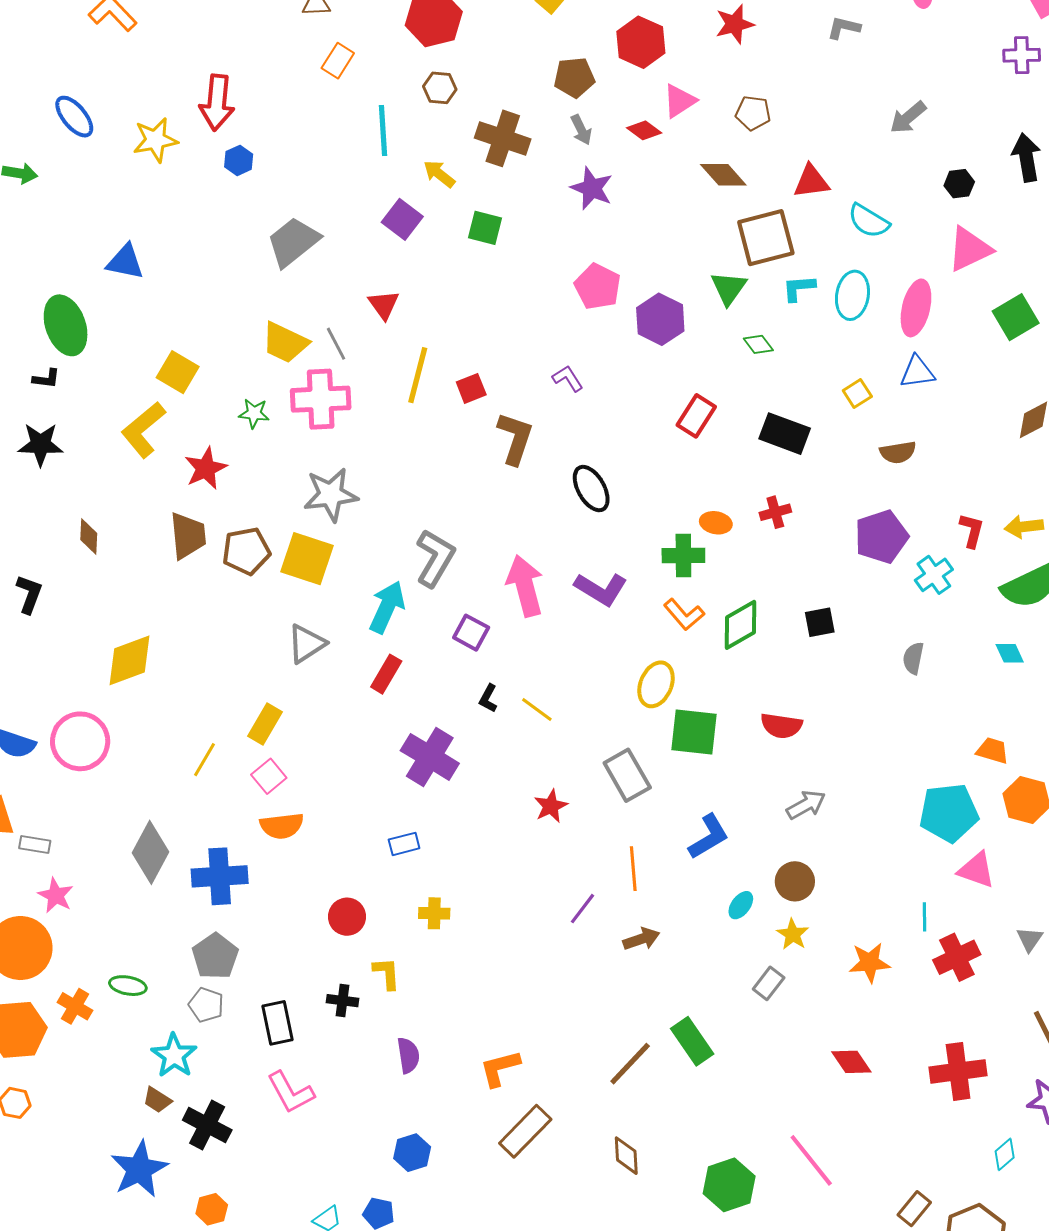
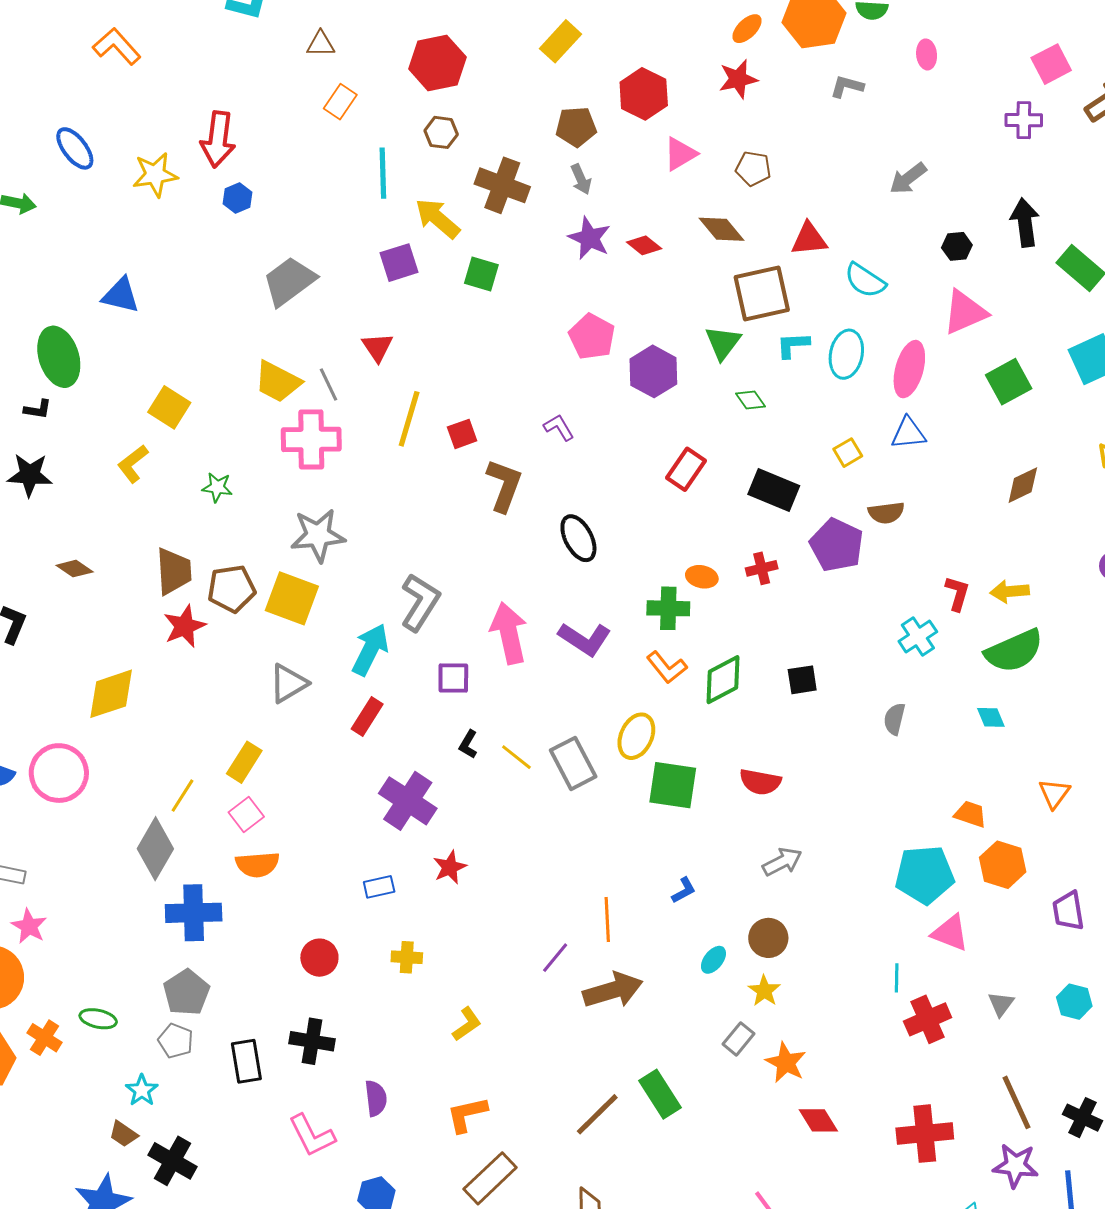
red diamond: (644, 130) -> (644, 245), moved
yellow arrow: (439, 174) -> (438, 218), size x1.4
purple square: (402, 219) -> (399, 263), turned 33
green star: (254, 413) -> (217, 487), moved
yellow L-shape: (143, 430) -> (133, 464), size x0.7
red star: (206, 468) -> (184, 626), moved
brown diamond: (89, 537) -> (75, 569), turned -60
purple pentagon: (881, 537) -> (837, 545), moved, turned -30
purple square: (471, 633) -> (453, 678), turned -30
gray rectangle: (627, 775) -> (573, 763), moved
red star: (551, 806) -> (450, 867), moved
blue L-shape: (709, 837) -> (684, 890), size x0.6
gray diamond: (151, 852) -> (155, 849), moved
brown arrow: (641, 939) -> (613, 990), size x1.6
orange star: (870, 963) -> (786, 1063), moved, turned 30
yellow L-shape: (387, 973) -> (467, 1024), moved, turned 57
black cross: (342, 1001) -> (312, 1041), size x1.4
cyan star: (174, 1056) -> (142, 1090), size x0.7
pink L-shape: (291, 1092) -> (312, 1135), moved

